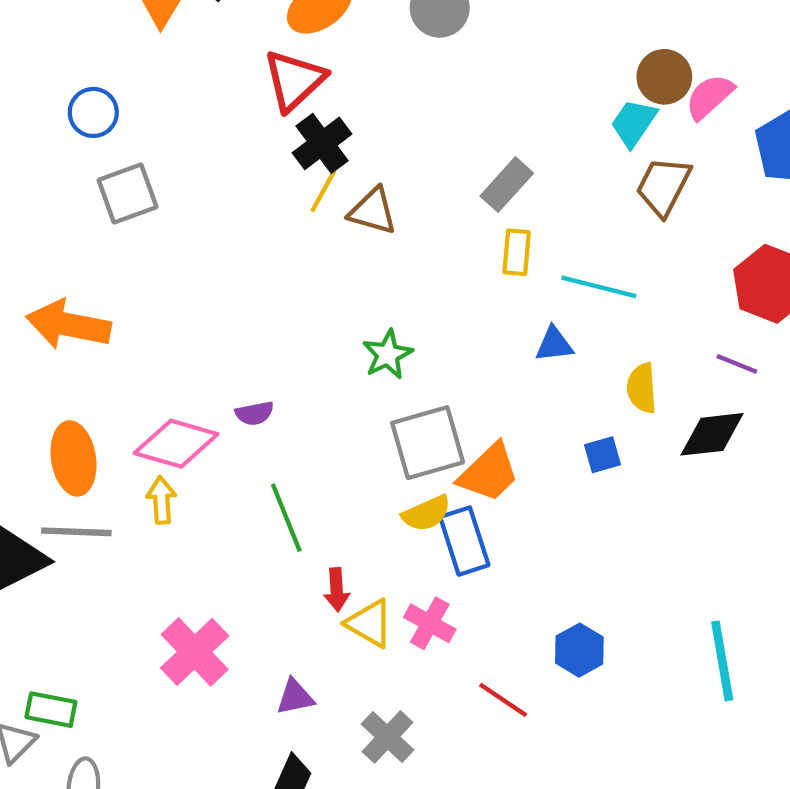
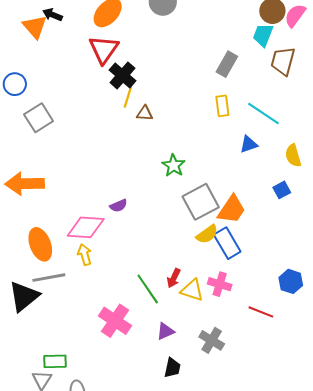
gray rectangle: (507, 185) -> (227, 64), moved
brown triangle: (373, 211) -> (145, 113), moved, size x0.7
cyan line: (599, 287) -> (263, 113), turned 32
green line: (286, 518) -> (148, 289), moved
red arrow: (337, 590) -> (174, 278), turned 42

